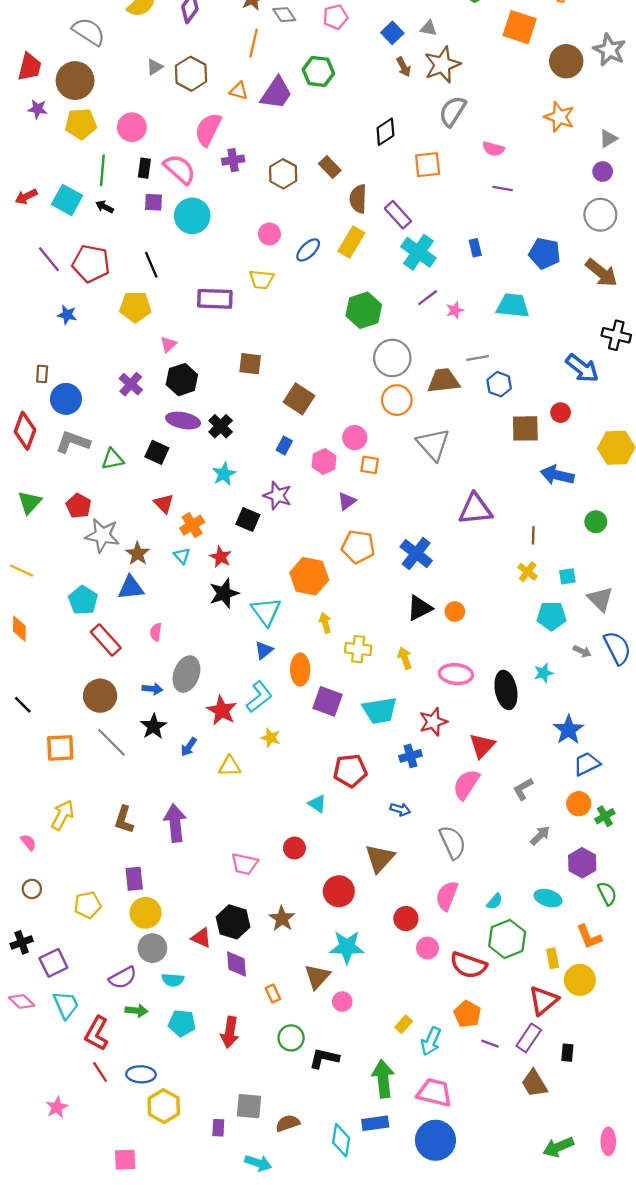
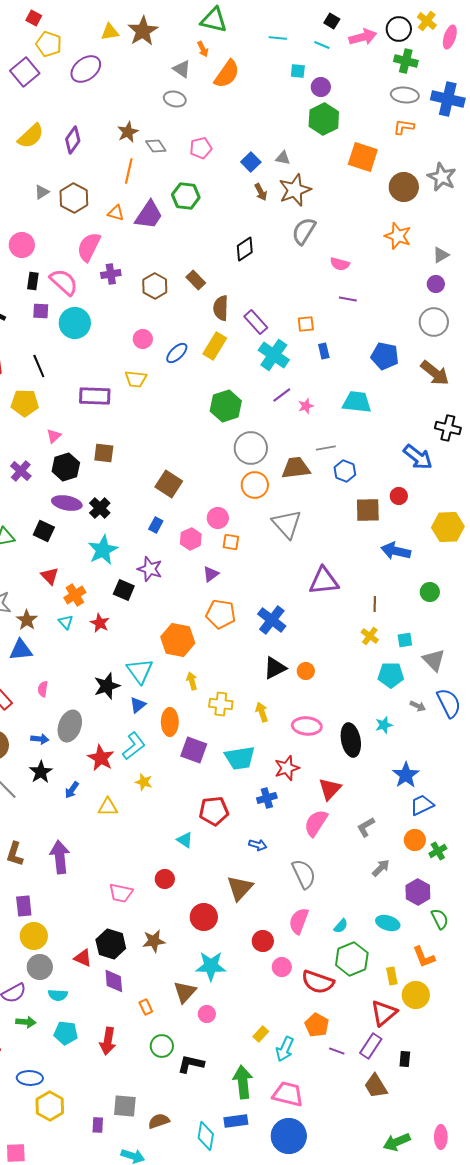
orange square: (428, 165) -> (306, 324), moved, size x0.7
brown square: (250, 364) -> (104, 453), moved
cyan star: (224, 474) -> (103, 550), size x1.4
black star: (224, 593) -> (107, 686), moved
brown star: (282, 919) -> (154, 941), turned 30

